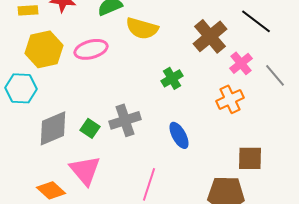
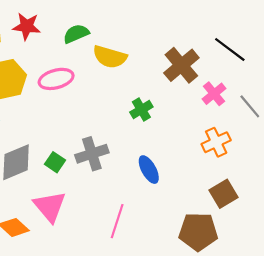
orange cross: (230, 99) -> (216, 142), moved
brown square: (250, 158) -> (224, 194), turned -32

